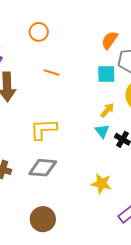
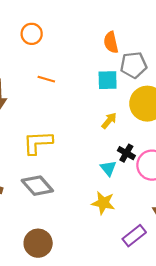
orange semicircle: (110, 40) -> (111, 42), turned -48
cyan triangle: (102, 131) -> (108, 168), moved
gray diamond: (43, 168) -> (37, 186), turned 44

